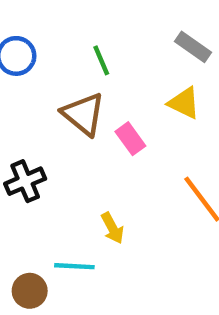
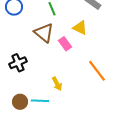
yellow triangle: (184, 103) -> (80, 28), moved
brown circle: (30, 291) -> (20, 102), moved

